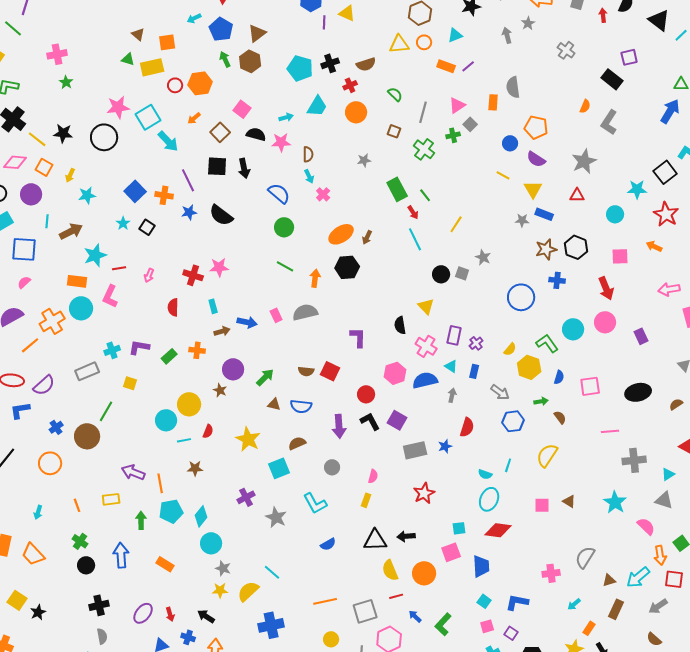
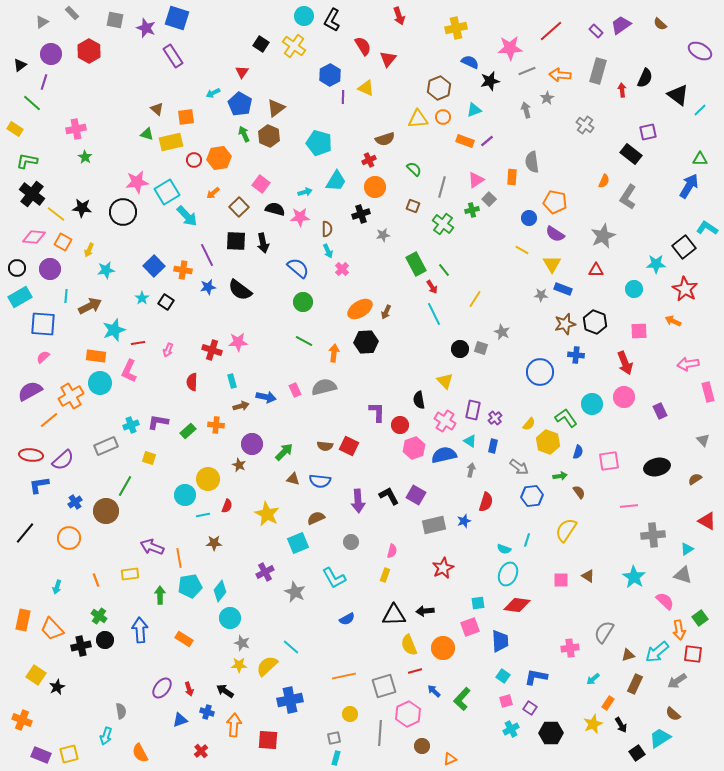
black cross: (330, 63) -> (361, 214), moved
red circle: (366, 394) -> (400, 425), moved
black cross: (99, 605) -> (81, 646), moved

